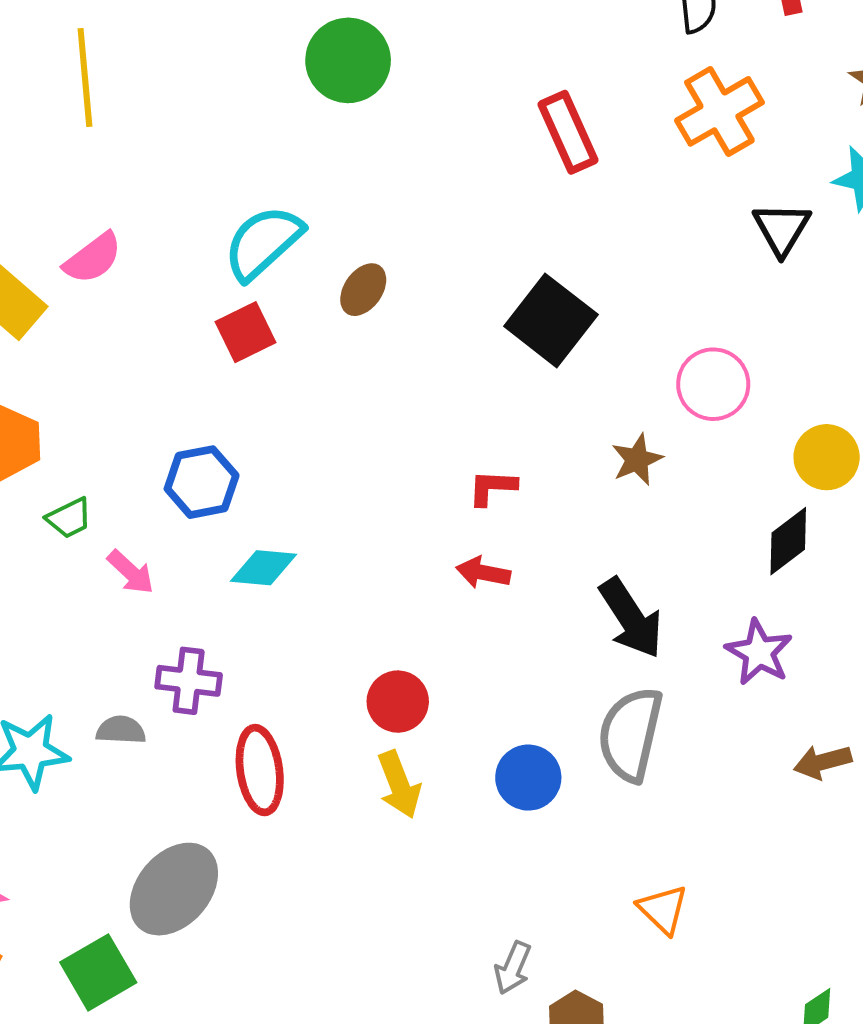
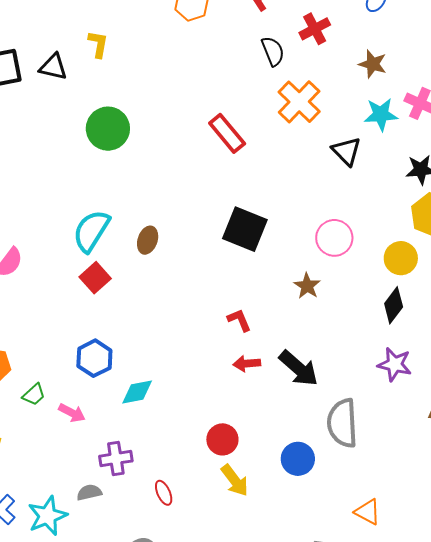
red L-shape: (492, 487) -> (239, 320), turned 80
black arrow: (631, 618) -> (299, 368), moved
red ellipse: (260, 770) -> (164, 493), size x0.6
orange triangle: (663, 909) -> (368, 512), moved

